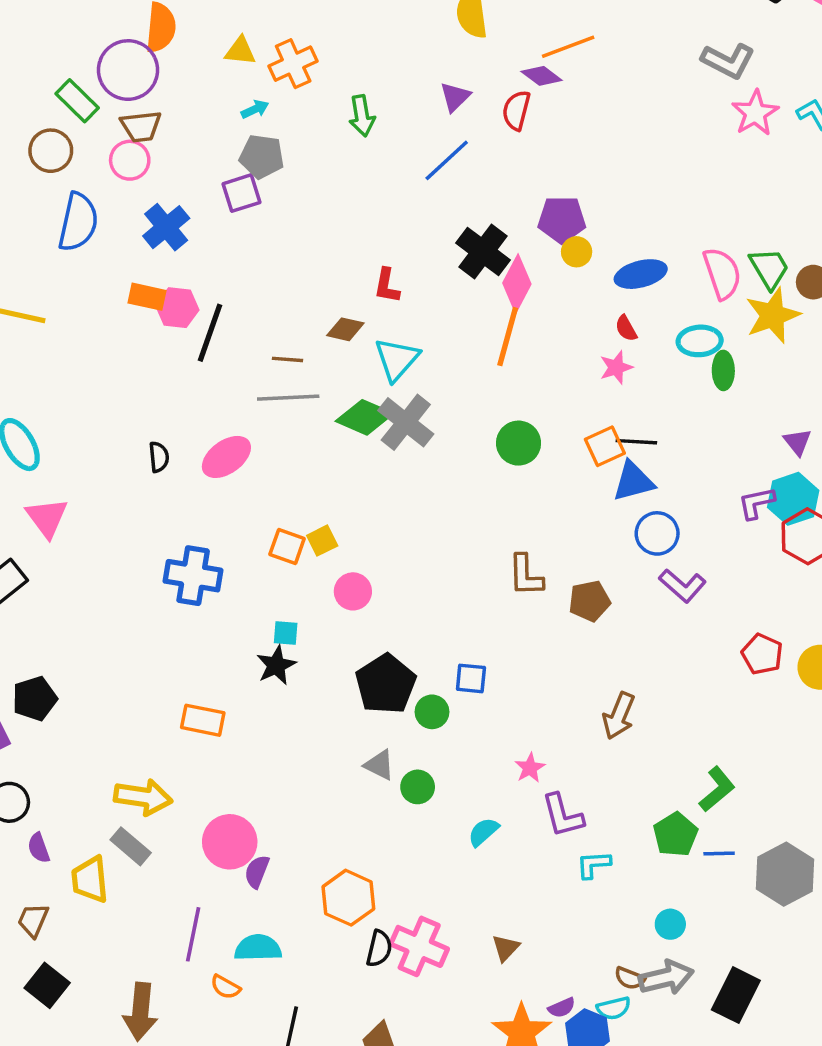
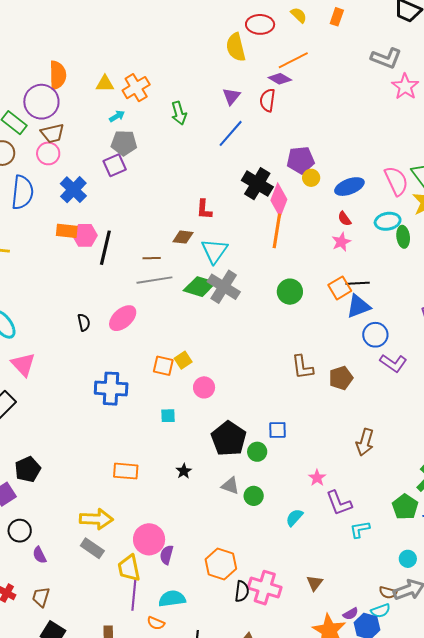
black star: (276, 665) -> (184, 471), moved, size x0.7
yellow trapezoid: (90, 880) -> (129, 568), moved

